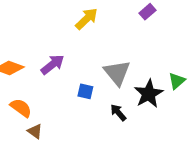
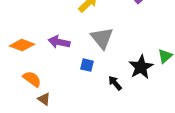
purple arrow: (53, 64) -> (59, 42), turned -130
gray triangle: (117, 73) -> (102, 38), moved

